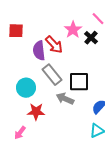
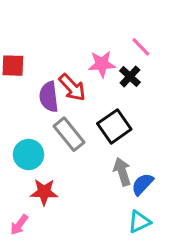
pink star: (73, 30) -> (102, 64), turned 30
black square: (79, 82) -> (114, 126), moved, turned -35
gray arrow: (65, 99) -> (122, 172), moved, turned 48

